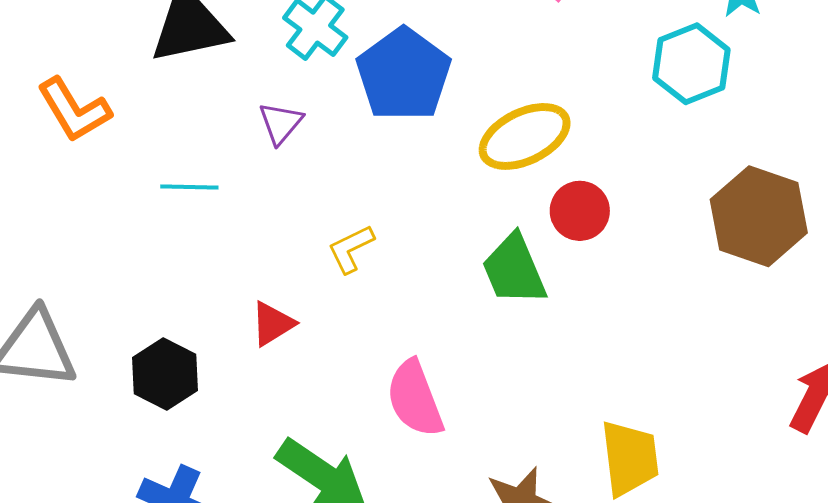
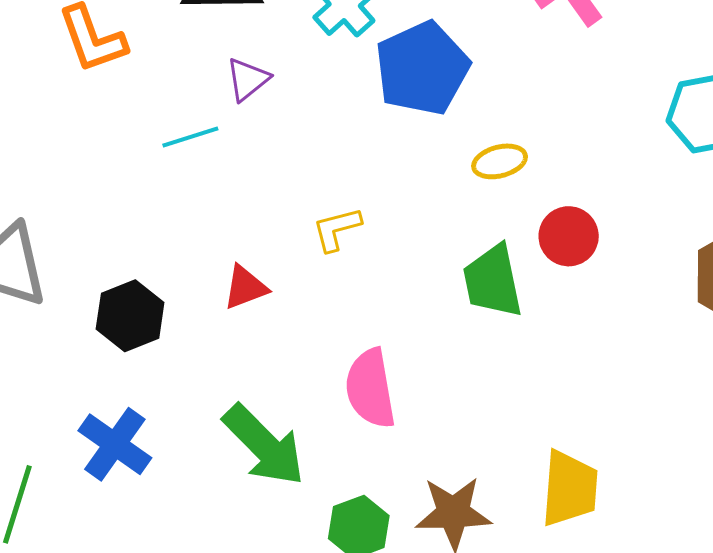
purple triangle: (281, 123) -> (248, 79), moved
yellow ellipse: (525, 136) -> (500, 161), moved, size x0.6
cyan line: (189, 187) -> (190, 137), turned -30

